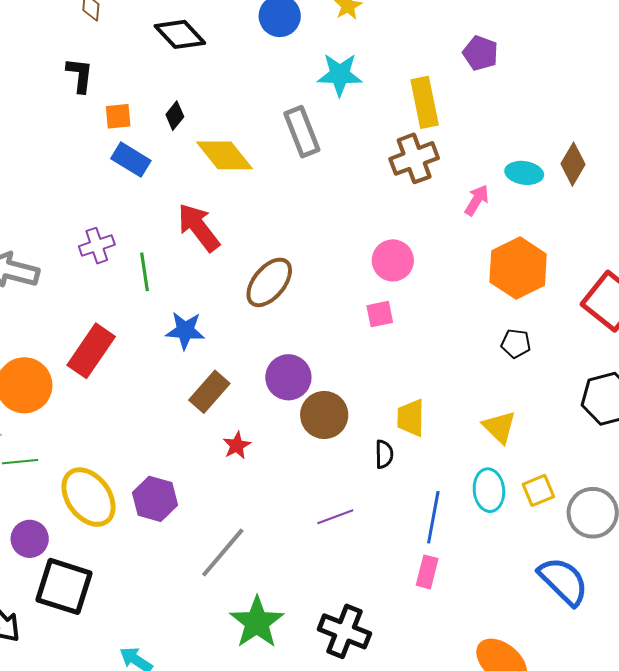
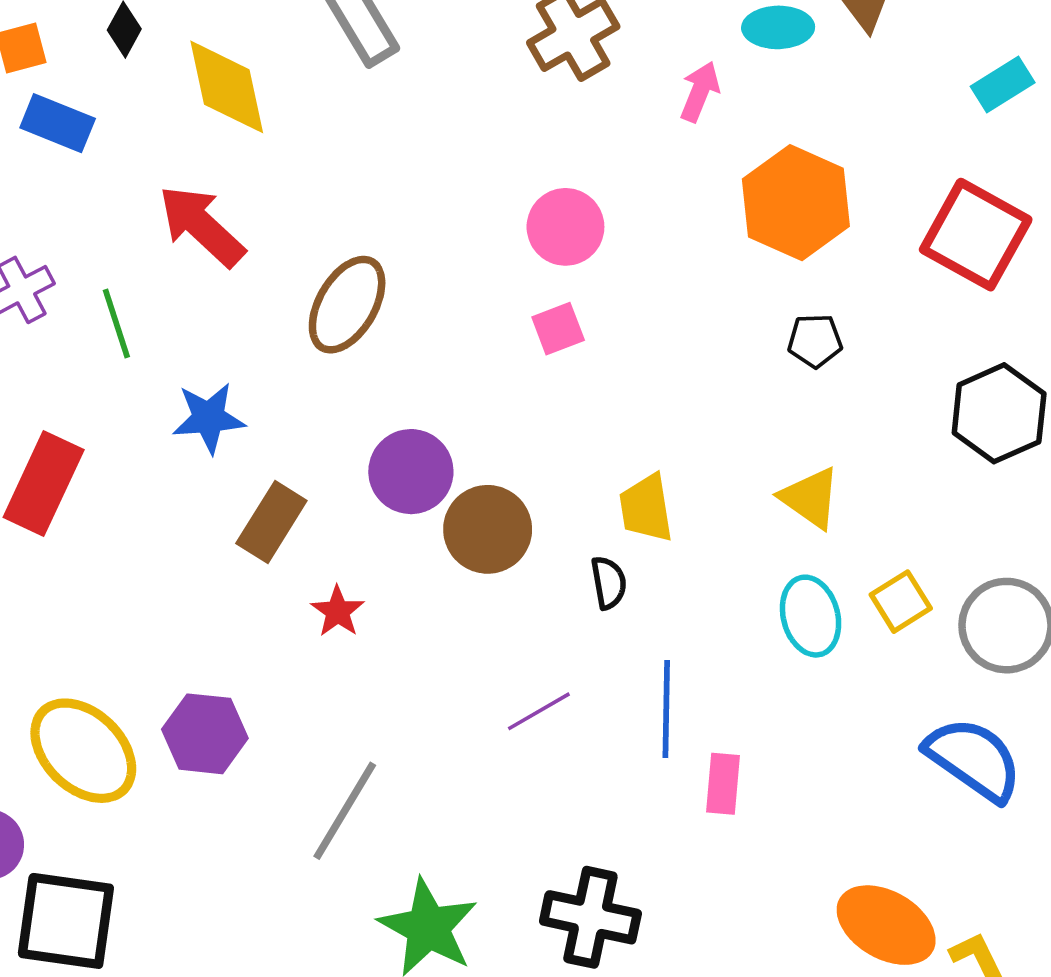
yellow diamond: (224, 155) -> (227, 87), turned 36
blue line: (433, 517) -> (666, 709), moved

